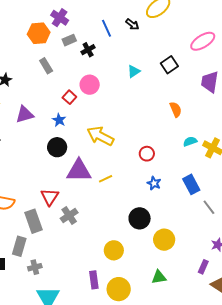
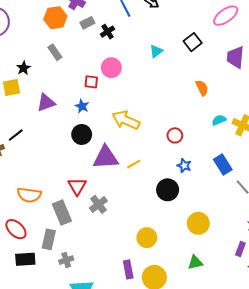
gray rectangle: (46, 66) -> (55, 52), moved
red square: (69, 97) -> (91, 82), turned -32
black circle: (140, 218) -> (168, 190), moved

